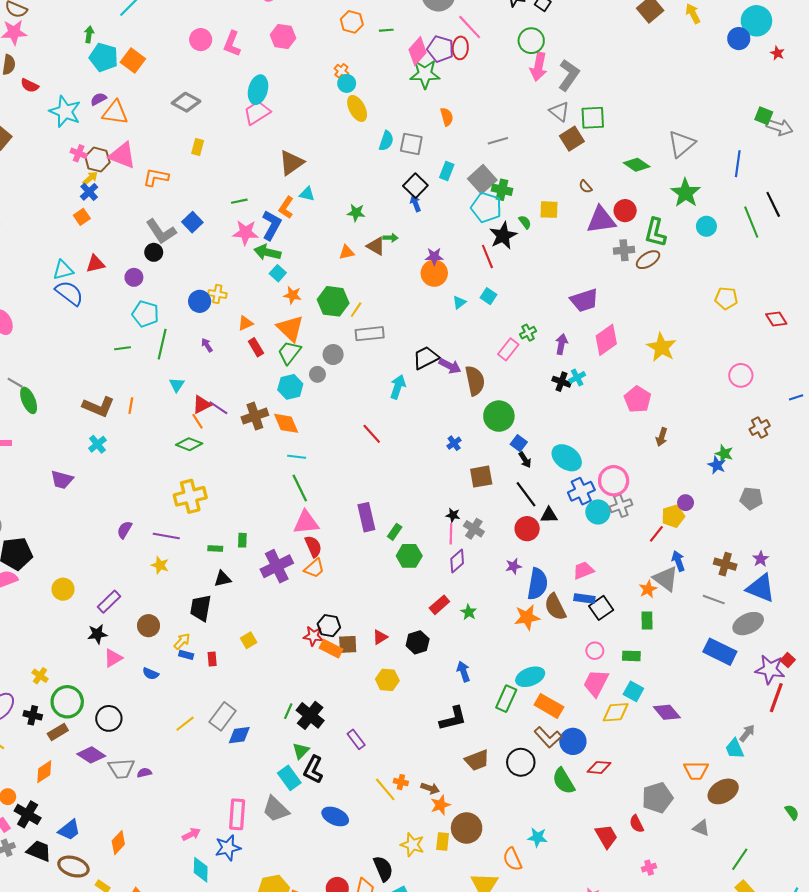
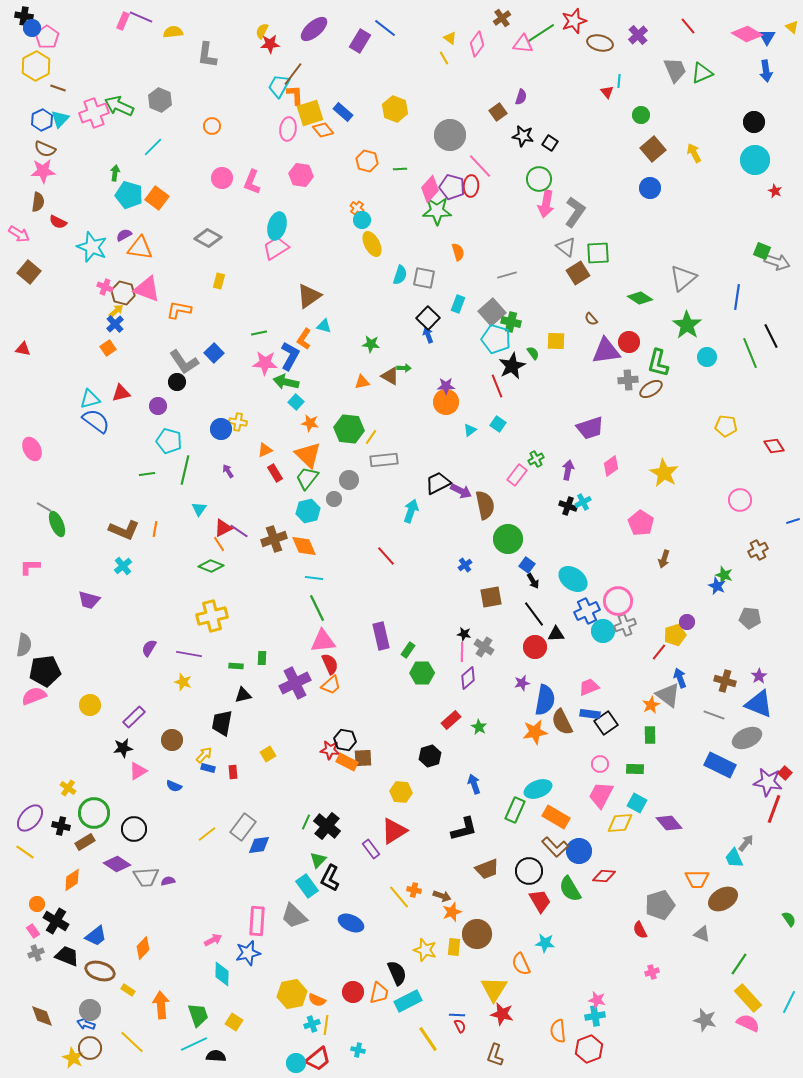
blue circle: (739, 39) -> (650, 188), moved
pink diamond: (606, 340) -> (611, 466), size x0.7
red triangle: (380, 637) -> (394, 831), moved, size x1.8
red trapezoid: (606, 836) -> (540, 901), moved

